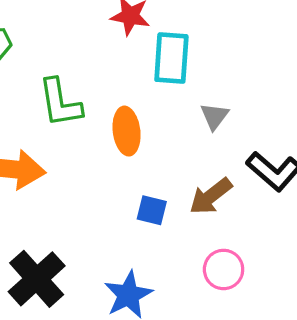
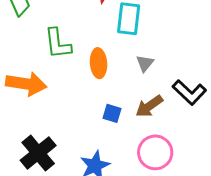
gray triangle: (214, 116) -> (145, 63), moved
pink circle: (224, 269) -> (155, 152), size x1.4

